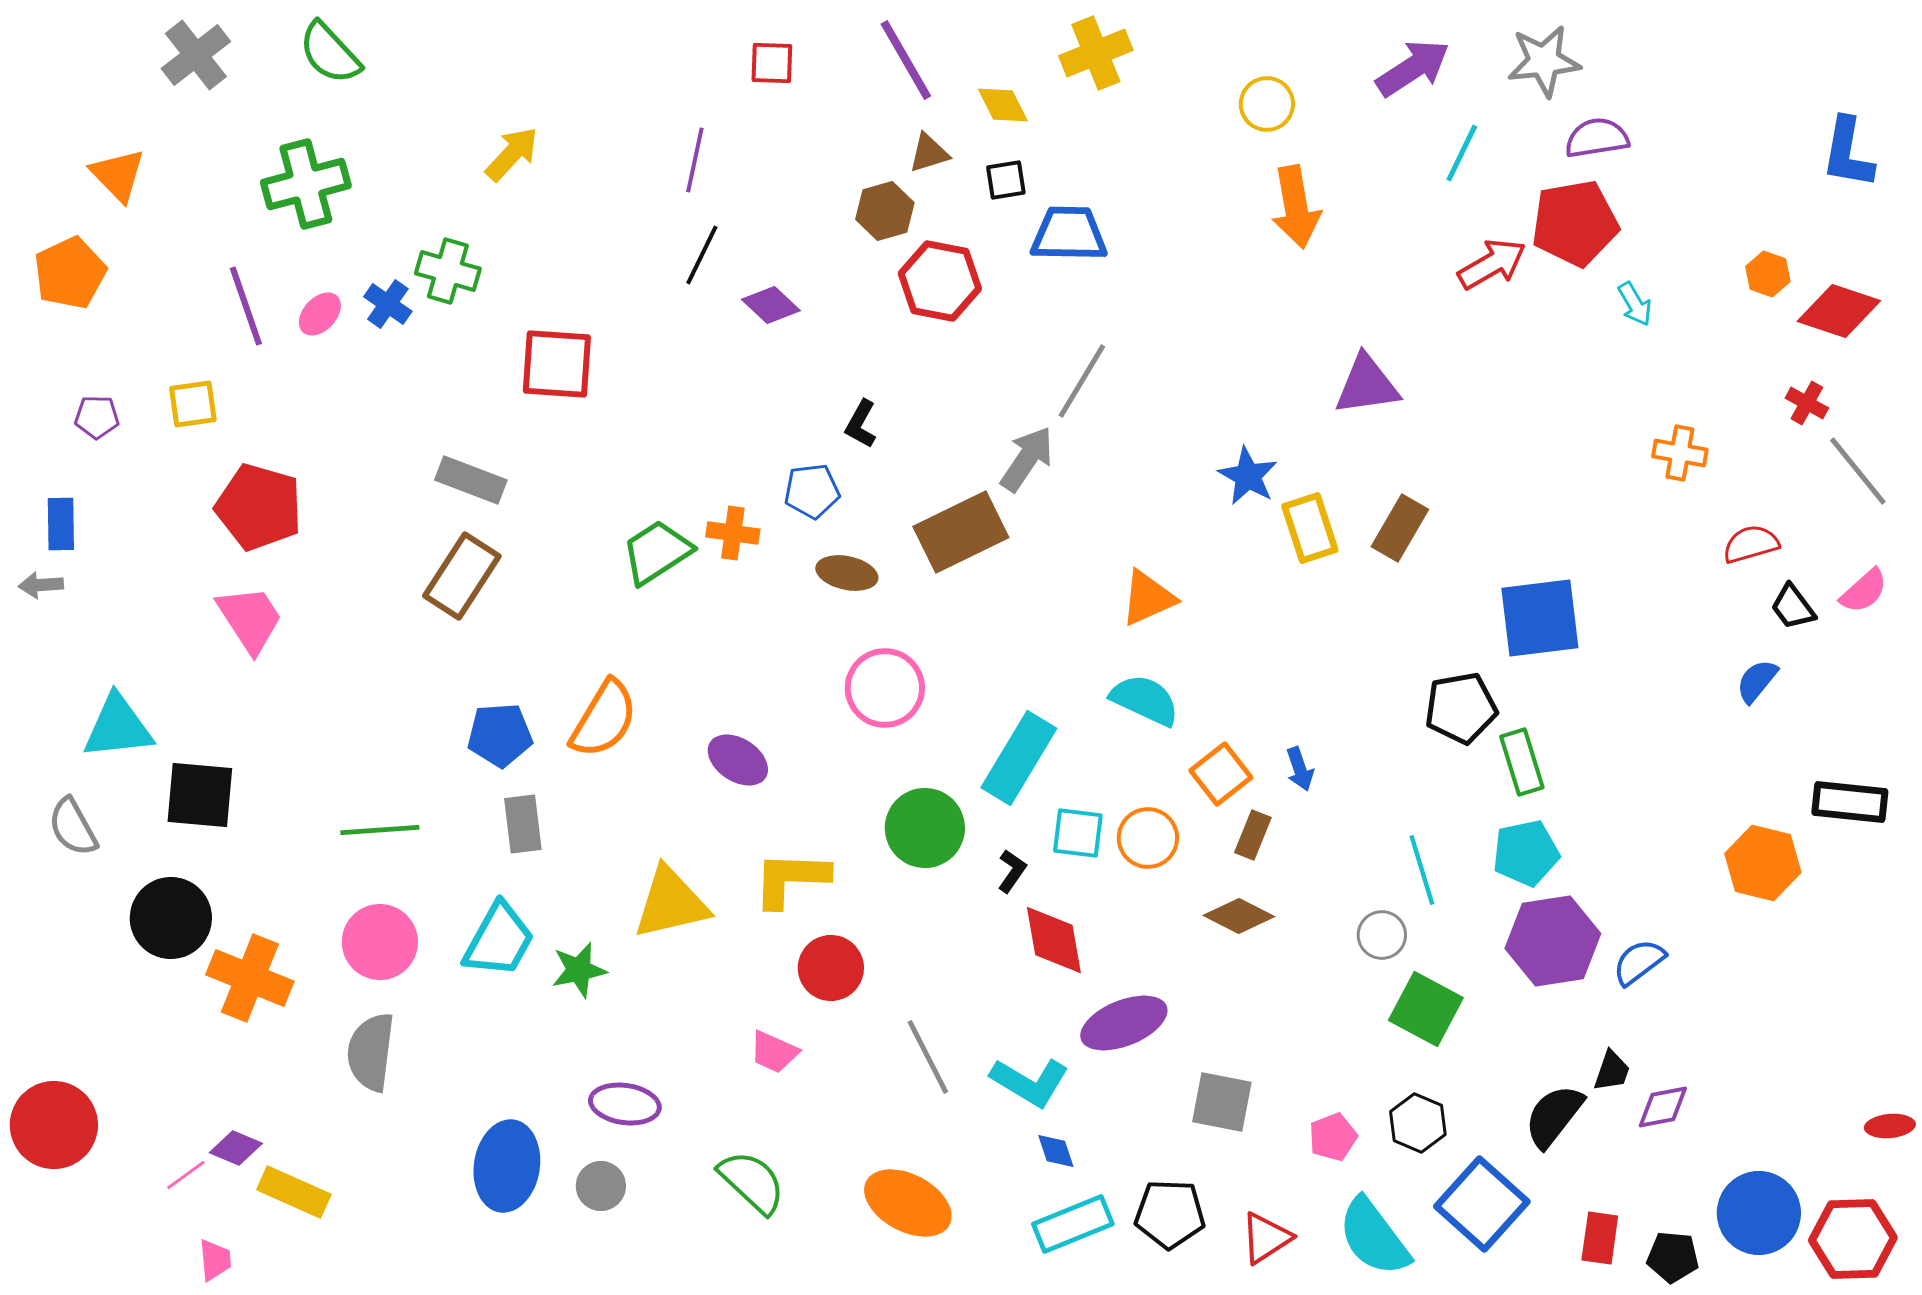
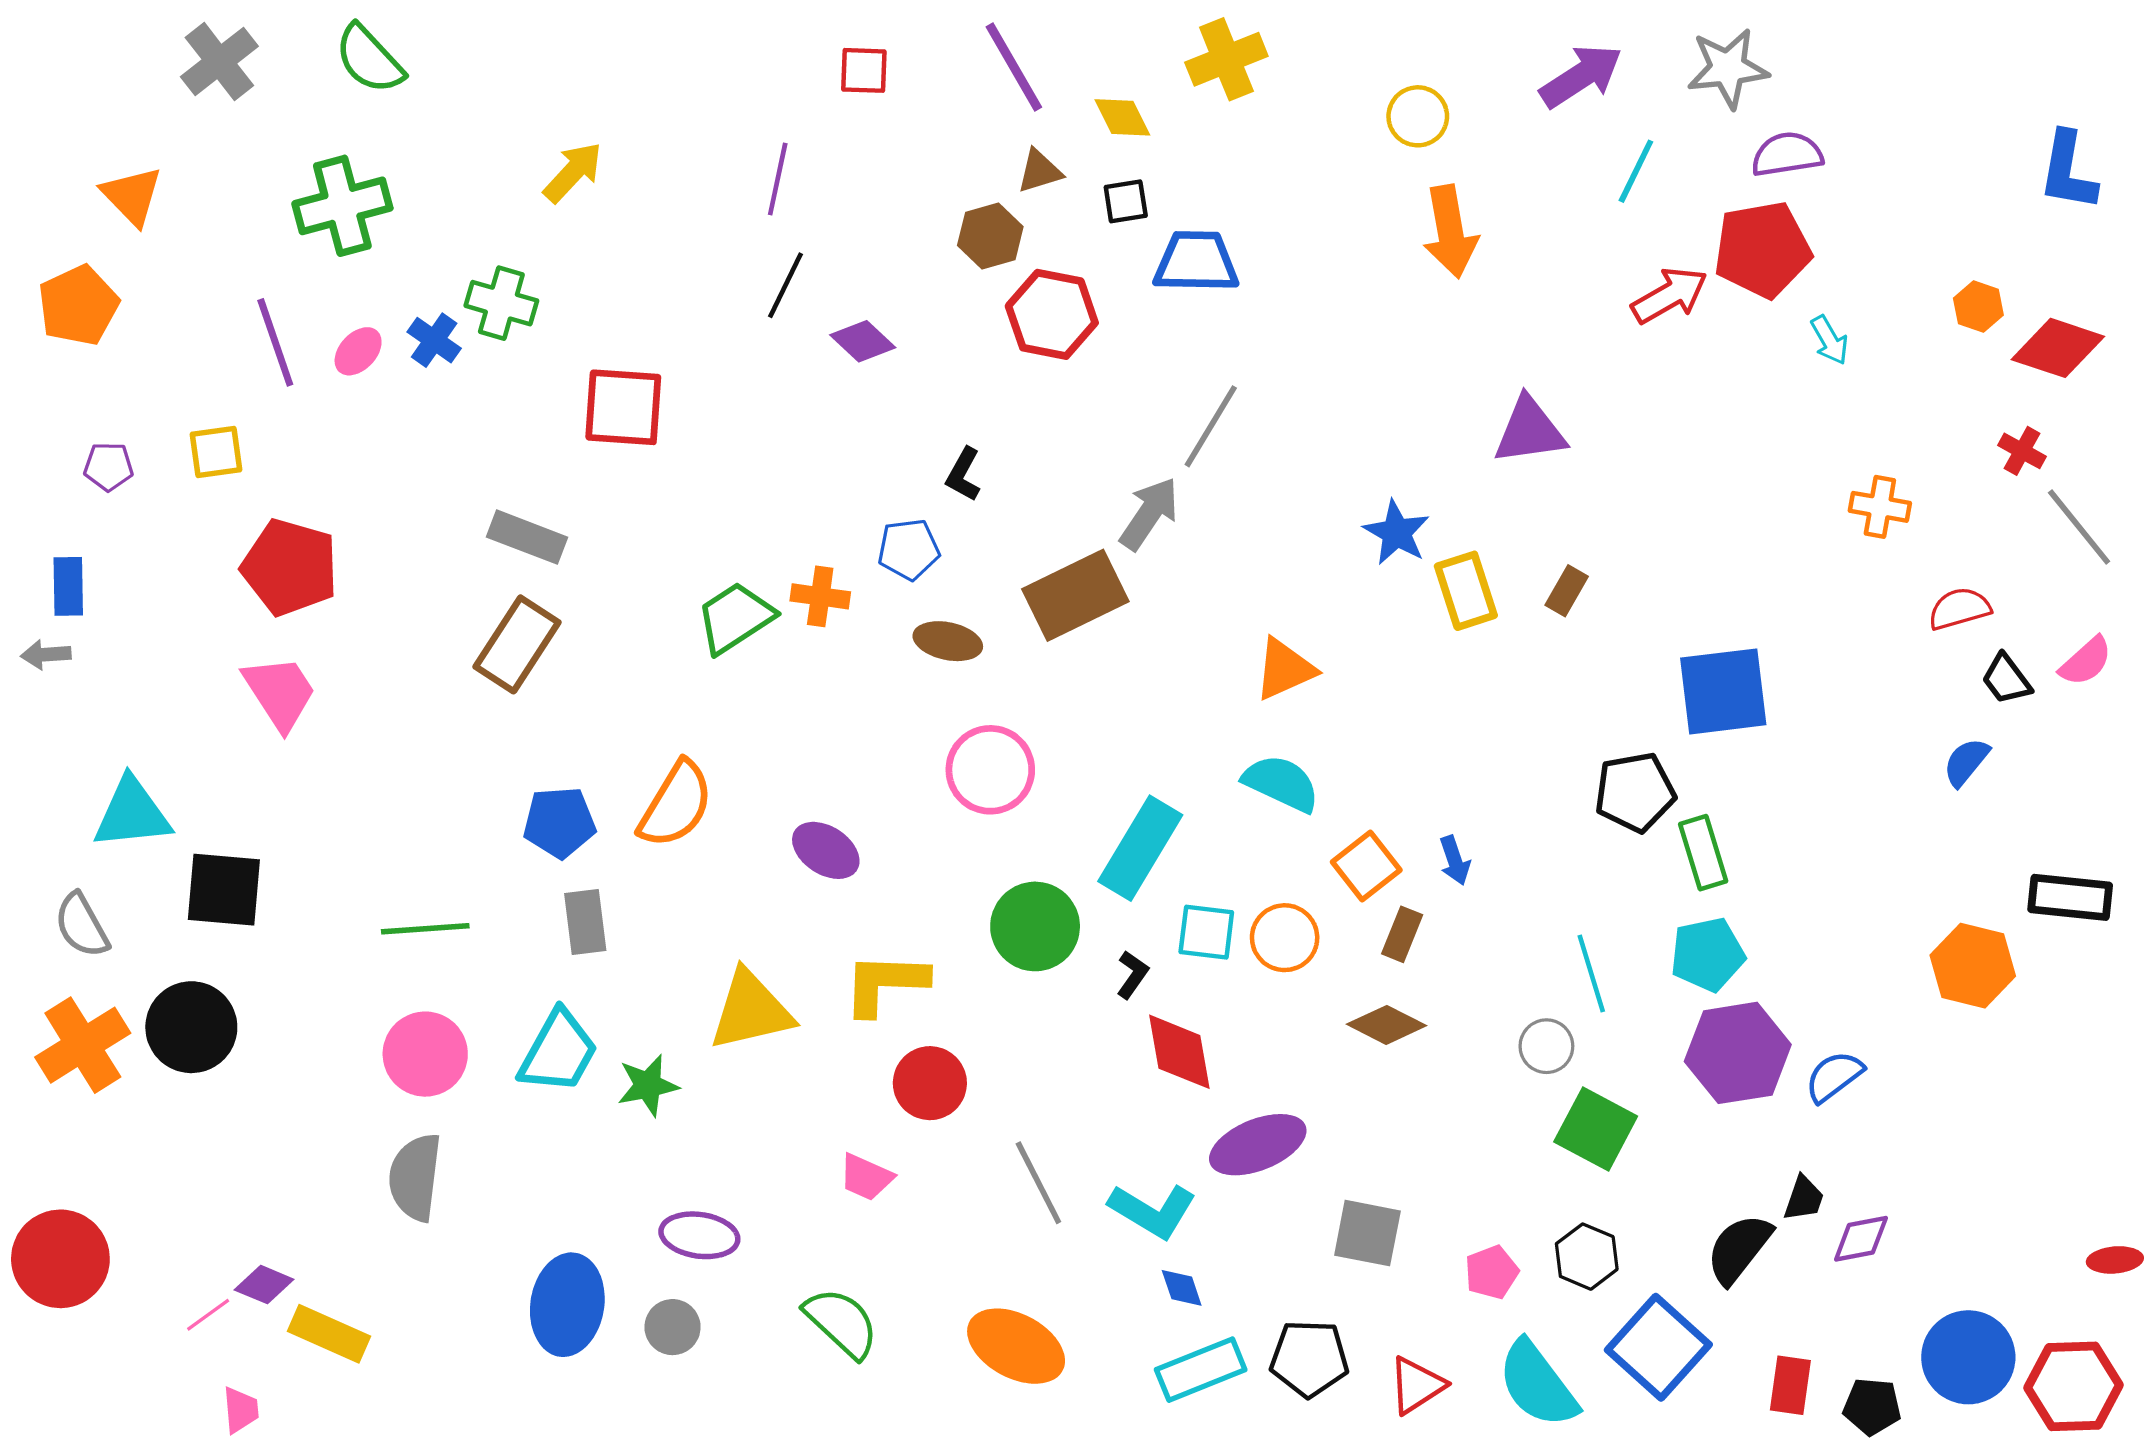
brown rectangle: (1400, 528) -> (1567, 591), size x0.7
orange cross: (250, 978) -> (83, 1045), moved, turned 36

